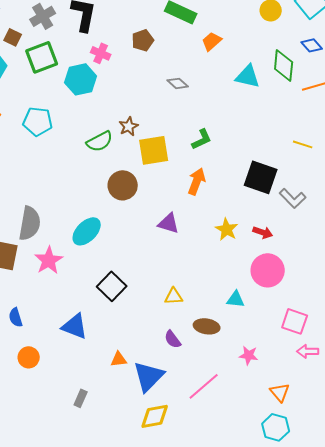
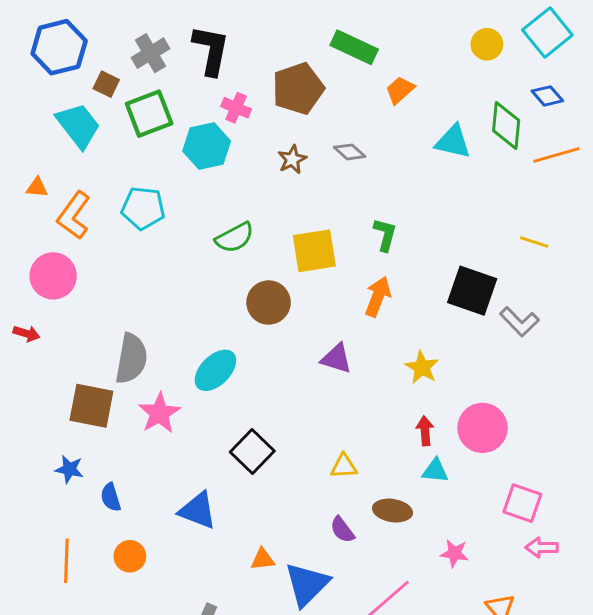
brown pentagon: (143, 40) -> (298, 89), size x1.6
brown star: (129, 126) -> (292, 159), moved
green L-shape: (202, 139) -> (385, 235), turned -50
red arrow: (263, 232) -> (425, 431), moved, turned -114

